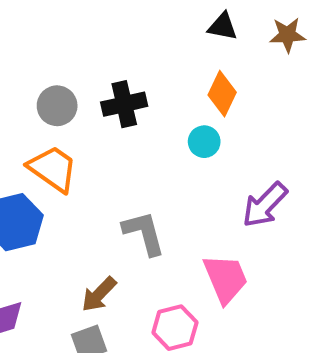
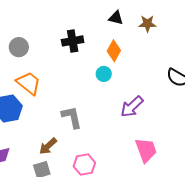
black cross: (124, 104) -> (73, 41), moved
gray circle: (57, 106) -> (19, 47), moved
pink trapezoid: (226, 279) -> (146, 150), moved

